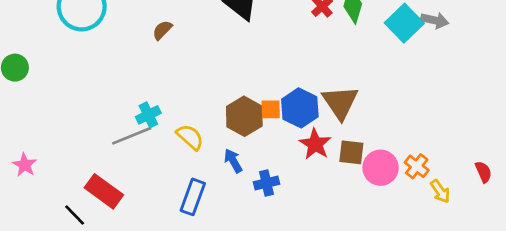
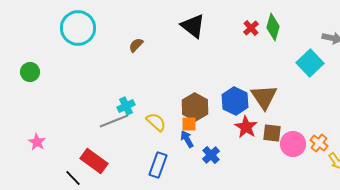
cyan square: (404, 23) -> (310, 63), moved
orange square: (271, 109) -> (189, 124), moved
blue cross: (267, 183) -> (211, 155), turned -30

